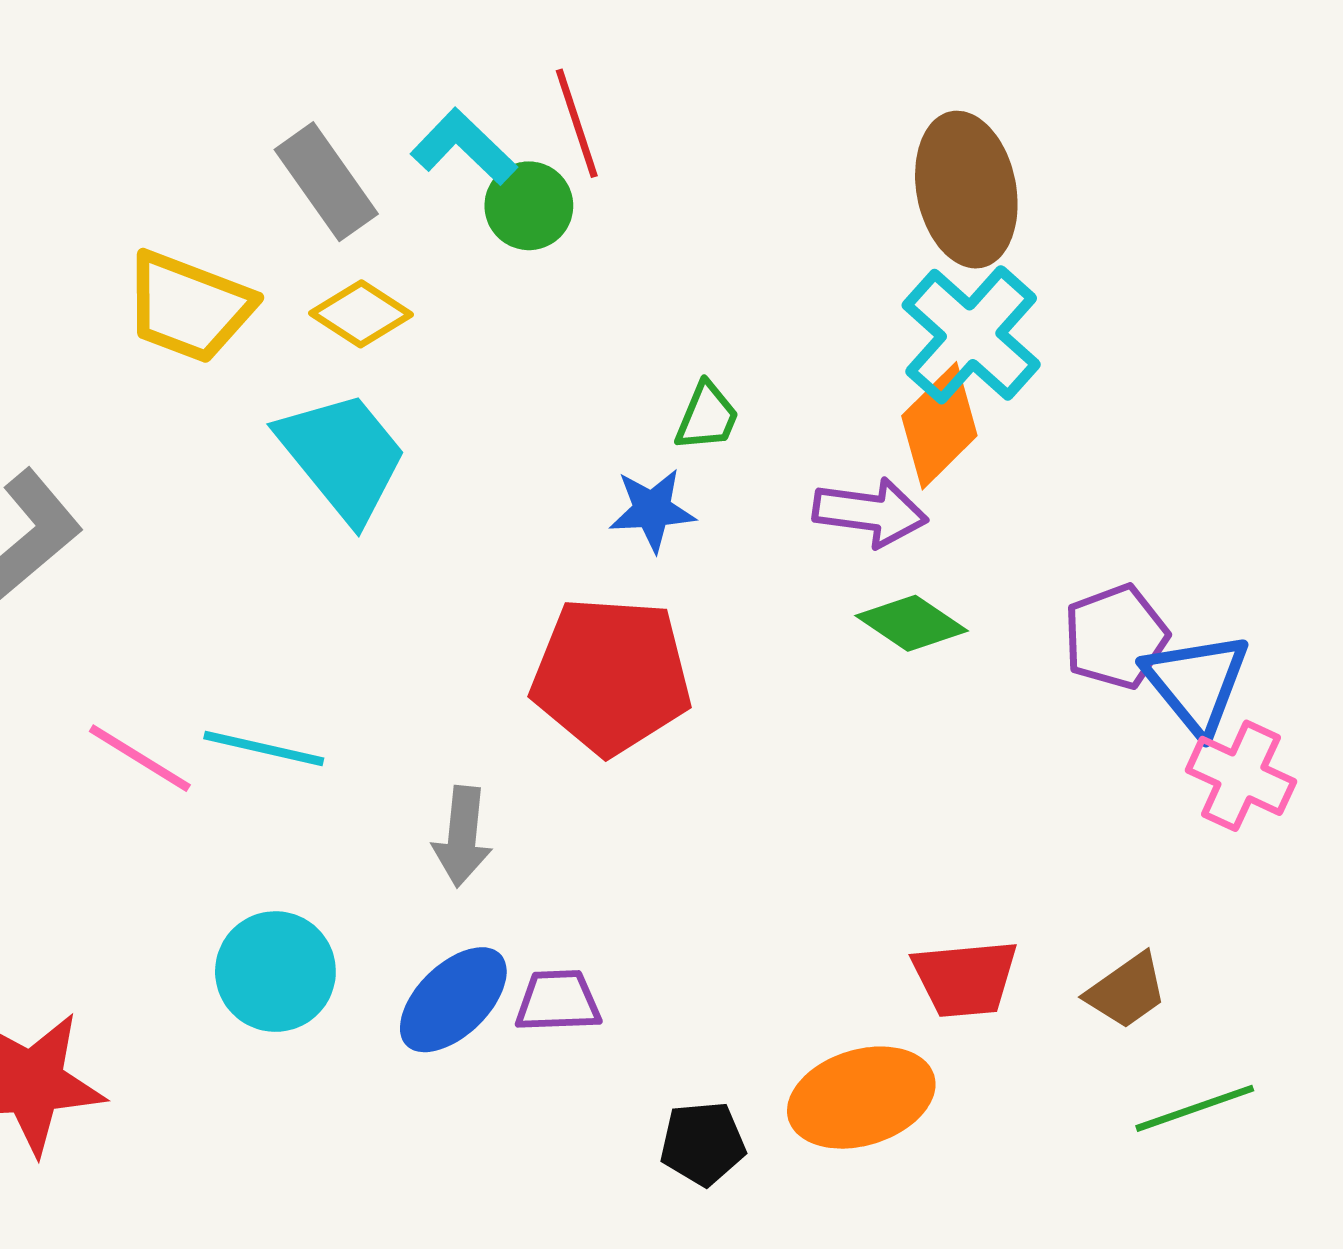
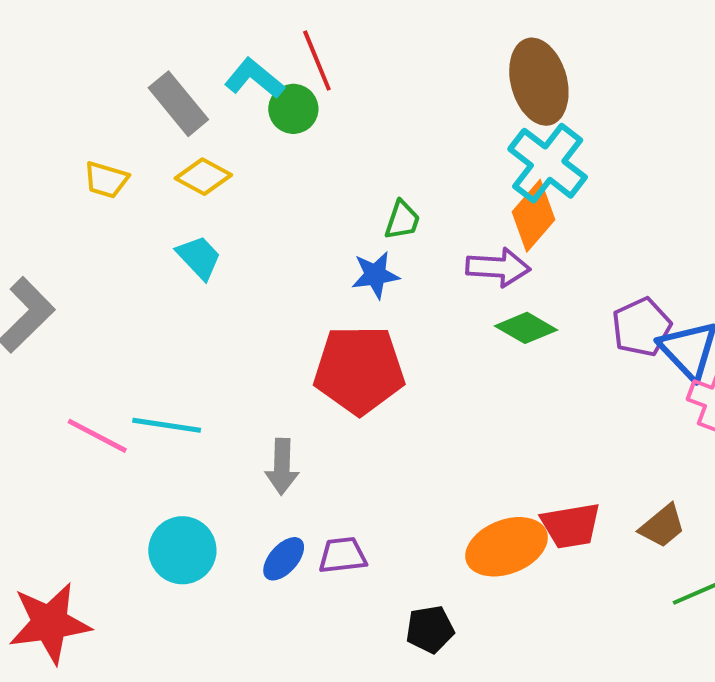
yellow trapezoid: (189, 307) -> (106, 180), size x0.6
cyan trapezoid: (343, 456) -> (199, 257), size x0.6
blue ellipse: (453, 1000) -> (284, 559), size x0.7
orange ellipse: (861, 1098) -> (507, 547), moved

